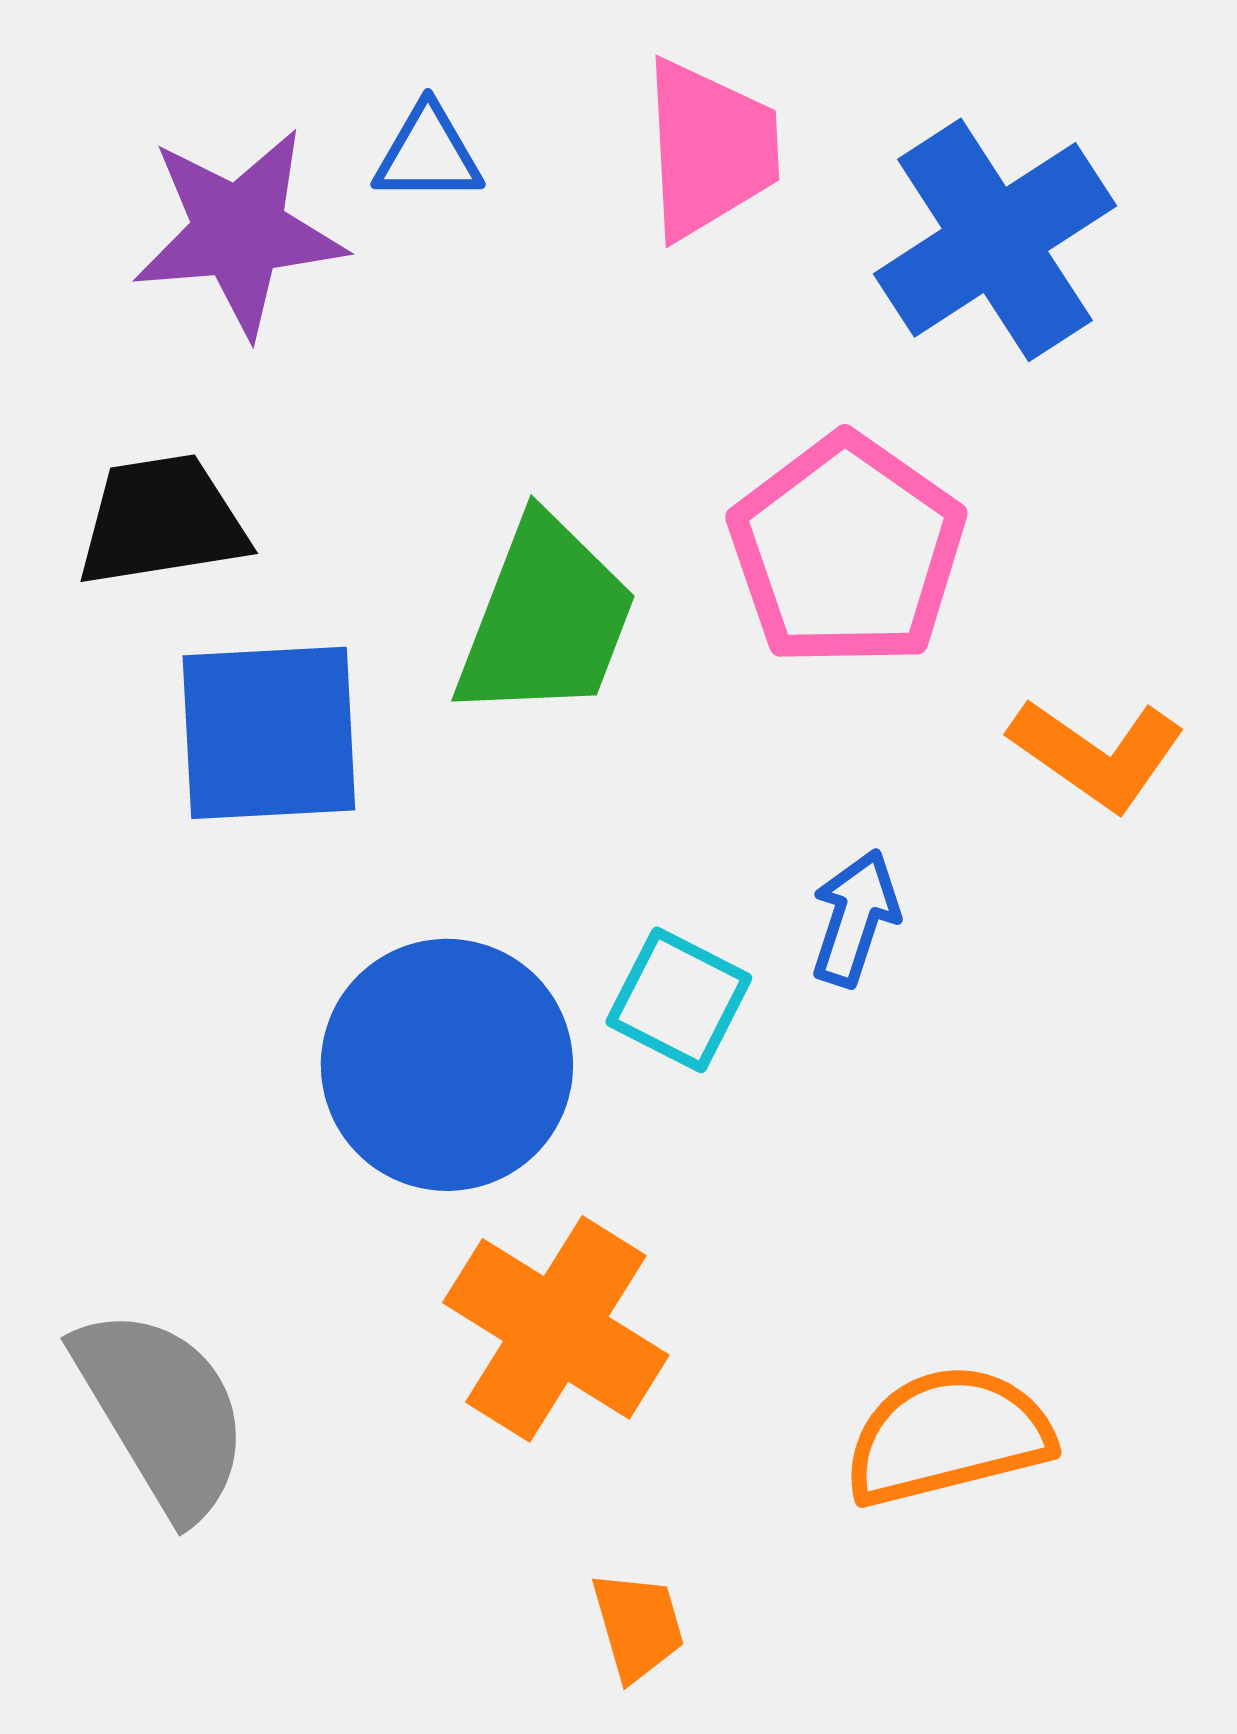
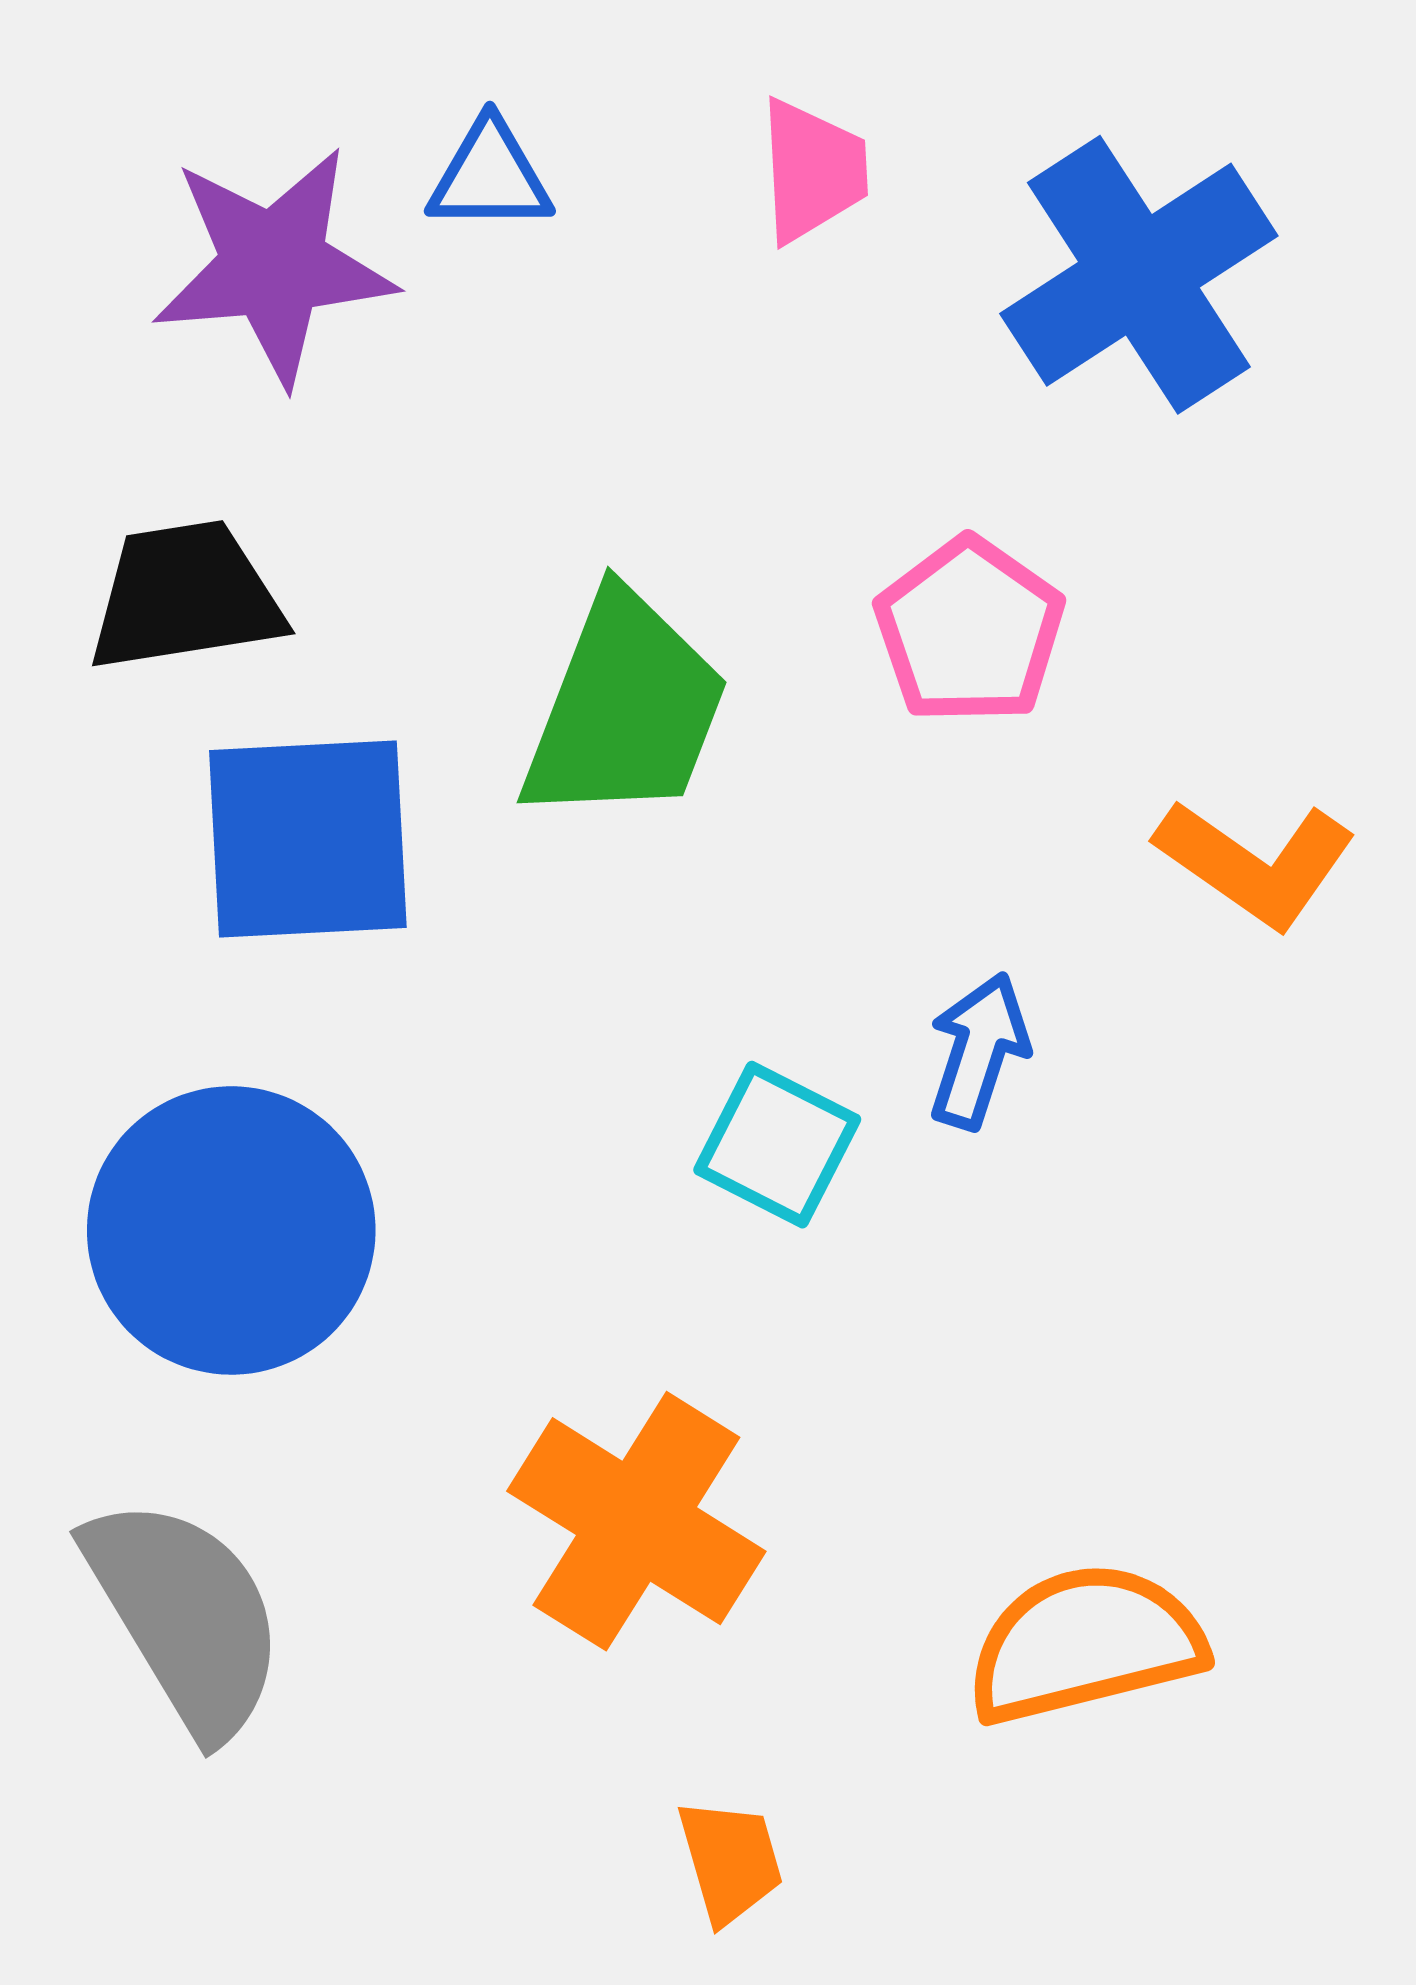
pink trapezoid: (710, 149) -> (813, 171), size x0.7
pink pentagon: (847, 551) -> (969, 631), size x0.7
blue circle: (447, 1065) -> (231, 1230), moved

